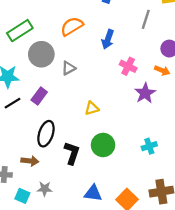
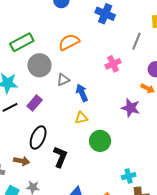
blue arrow: (108, 39) -> (82, 93), moved, turned 132
pink cross: (128, 66) -> (113, 64), moved, turned 35
purple star: (145, 93) -> (131, 108), turned -30
green circle: (103, 145) -> (100, 141), moved
cyan cross: (149, 146) -> (129, 176), moved

